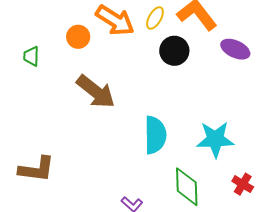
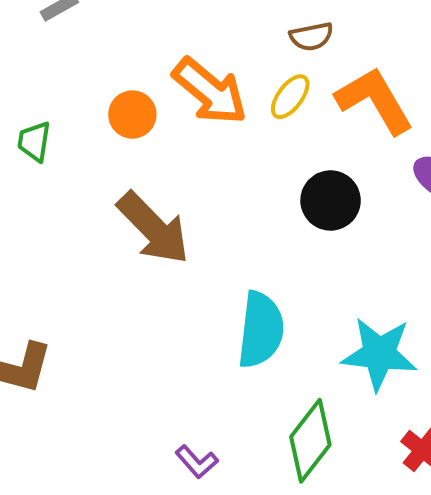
black circle: (174, 51) -> (331, 200), moved
green diamond: (187, 187) -> (310, 441), turned 33

